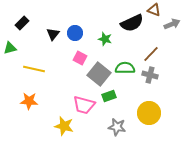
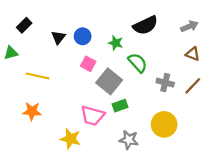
brown triangle: (154, 10) -> (193, 54), moved
brown line: (151, 54) -> (193, 86), moved
green semicircle: (125, 68) -> (138, 63), moved, turned 48

